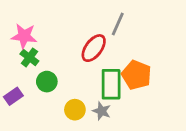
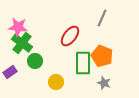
gray line: (118, 24) -> (102, 18), moved
green cross: (29, 57) -> (22, 43), size x1.5
gray star: (102, 111) -> (104, 83), moved

